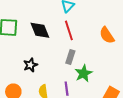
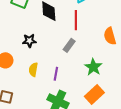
green star: (84, 73) -> (93, 67), moved, turned -30

